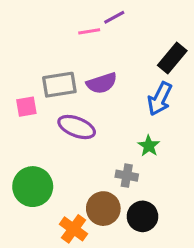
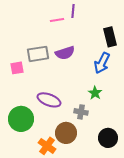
purple line: (114, 17) -> (73, 11), turned -56
black rectangle: (172, 58) -> (110, 37), turned -54
purple ellipse: (77, 127) -> (49, 100), moved
black circle: (142, 216) -> (108, 138), moved

